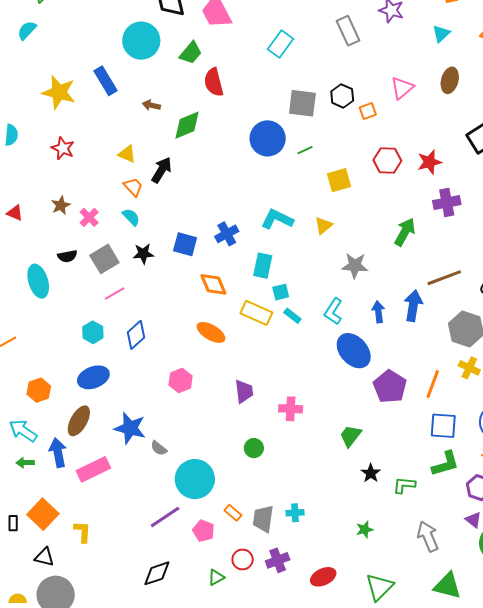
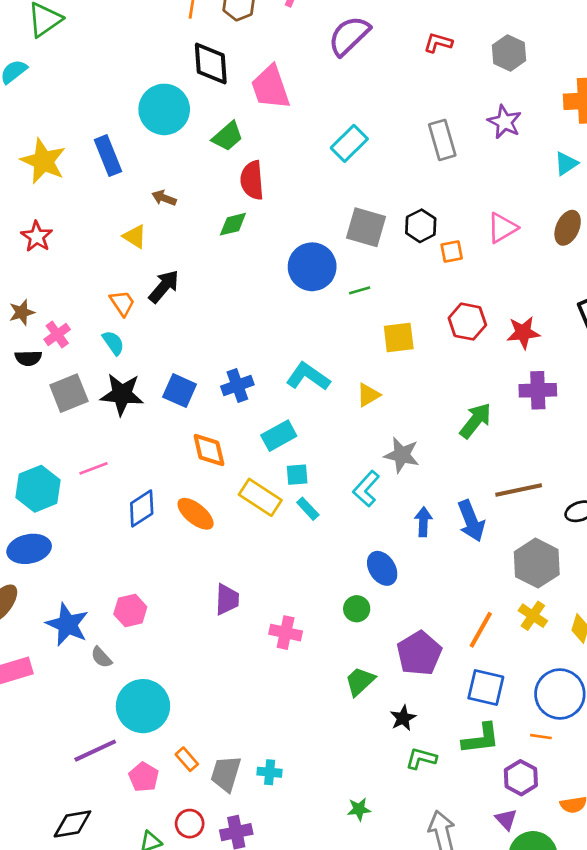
green diamond: (187, 125) -> (233, 224), moved, size x0.7
yellow triangle: (127, 154) -> (135, 237), moved
black star: (143, 254) -> (122, 394), size x1.5
black semicircle: (67, 256) -> (28, 358), moved
cyan rectangle: (263, 266) -> (279, 436), turned 40
pink line: (115, 294) -> (94, 468), moved
blue arrow: (413, 306) -> (471, 521), turned 140
cyan L-shape: (333, 311) -> (366, 489), moved
cyan hexagon: (93, 332) -> (38, 489), size x1.5
blue diamond: (136, 335) -> (142, 508), moved
blue ellipse: (354, 351) -> (382, 568), size x0.7
pink hexagon: (181, 380) -> (130, 611), moved
purple pentagon: (390, 387) -> (419, 653), moved
green circle: (254, 448) -> (357, 609), moved
black star: (371, 473) -> (403, 718), moved

